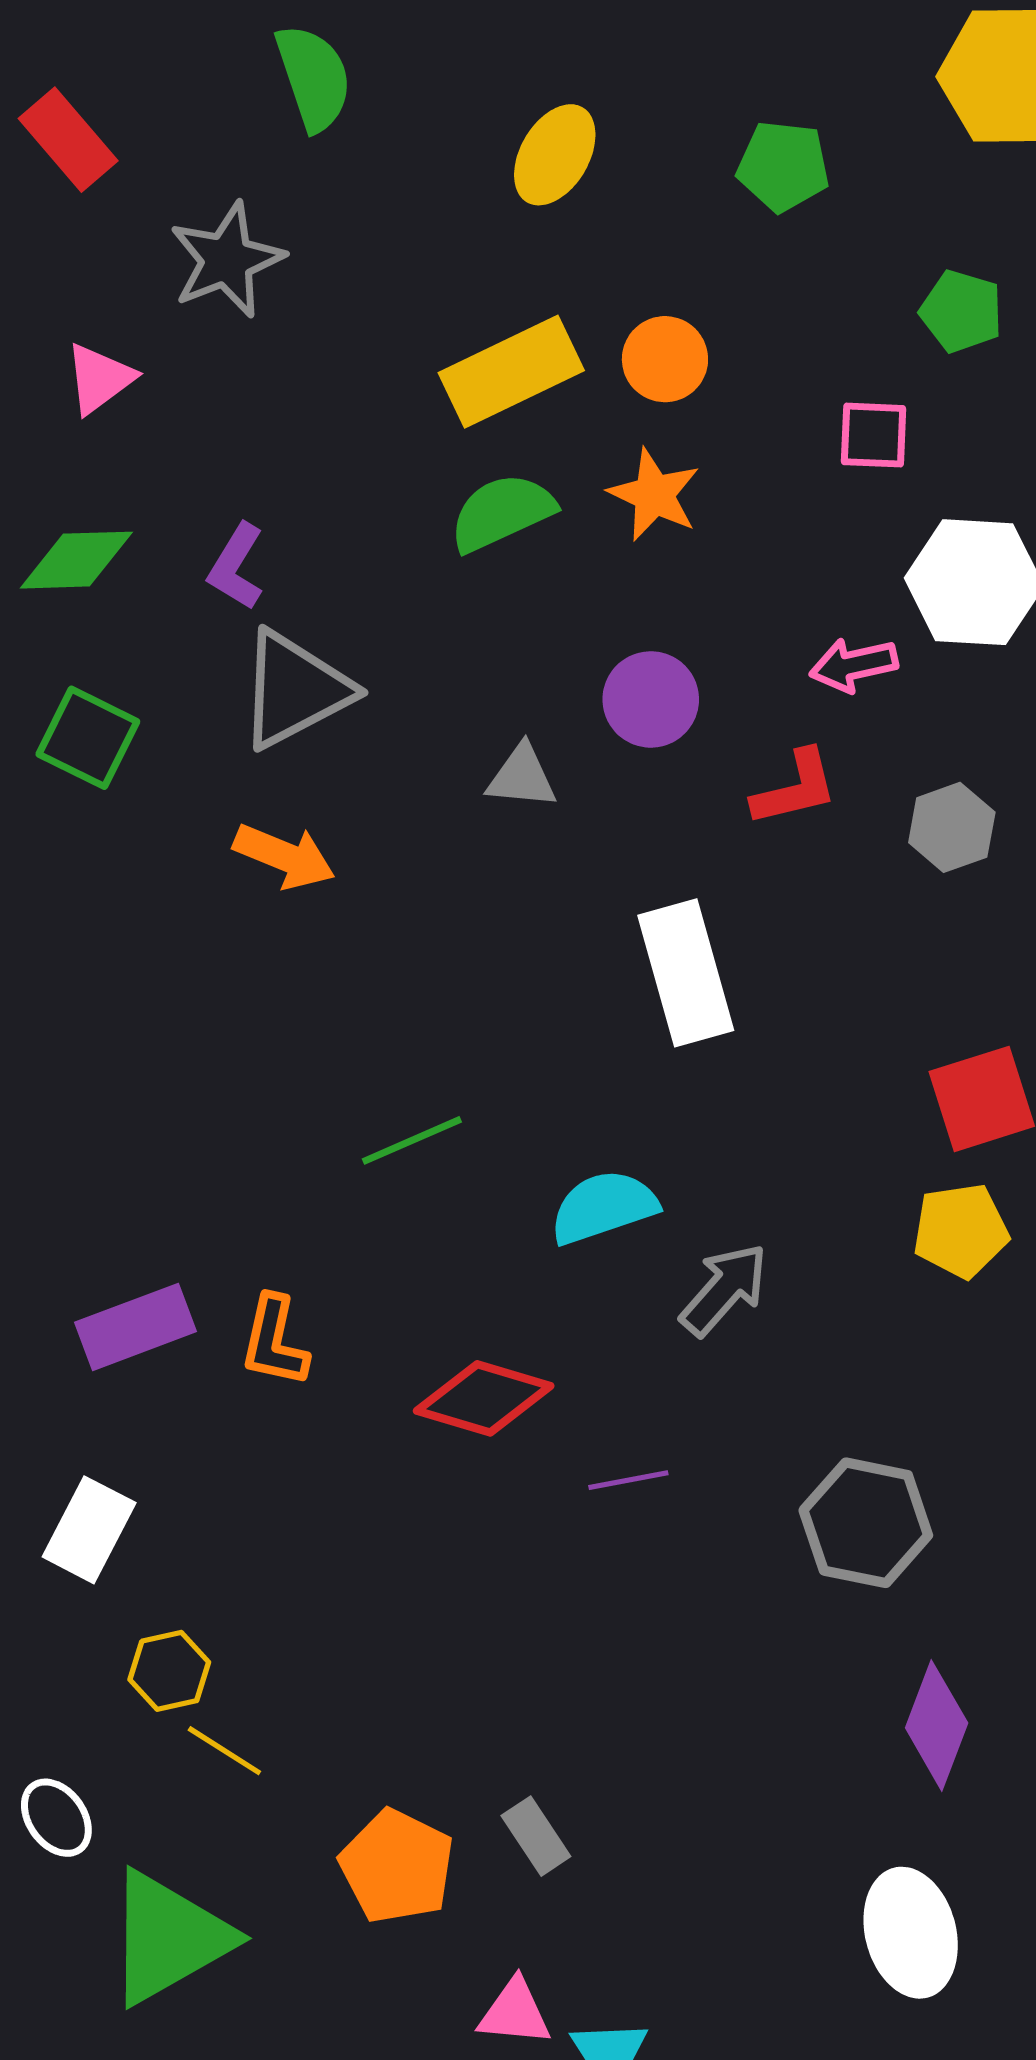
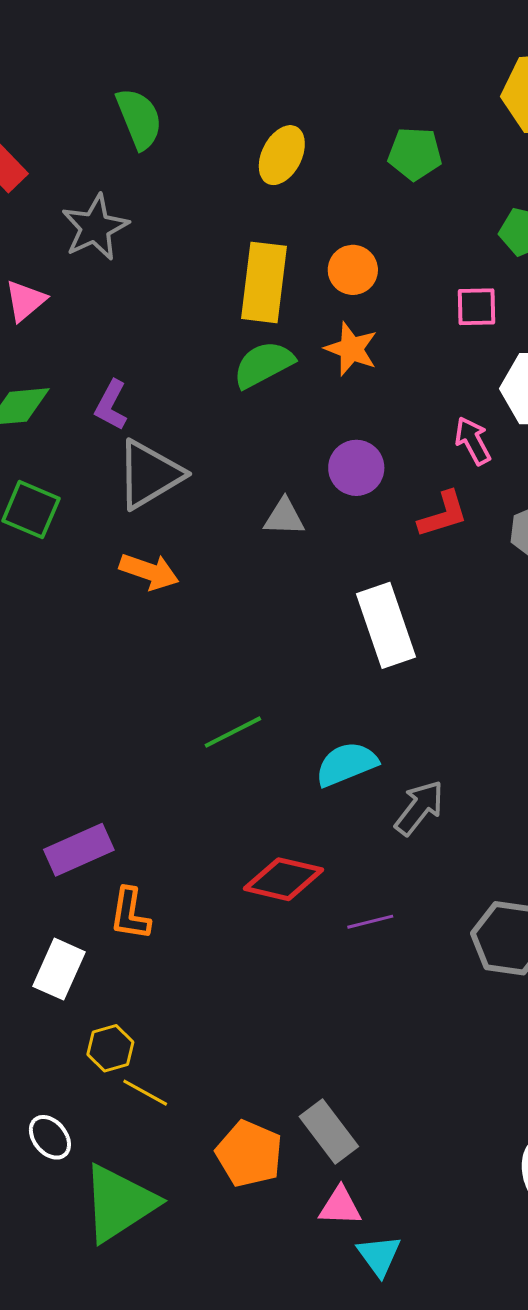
yellow rectangle: (511, 372) -> (264, 282), turned -54
pink arrow: (854, 665) -> (473, 441), turned 78
orange L-shape: (274, 1341) -> (130, 914), moved
gray rectangle: (536, 1836) -> (329, 1131), size x1.4
pink triangle: (515, 2012) -> (340, 1206), moved

